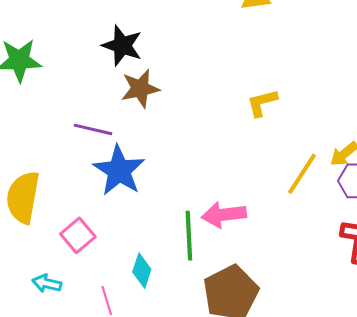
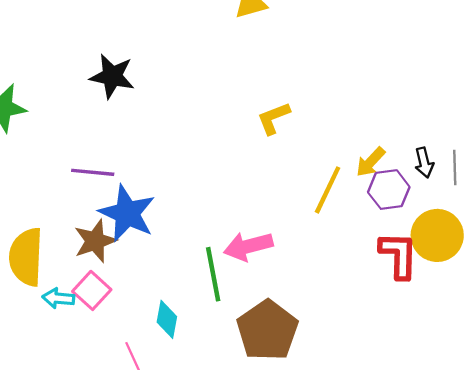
brown star: (140, 89) -> (95, 241), moved
cyan arrow: (47, 283) -> (58, 298), moved

